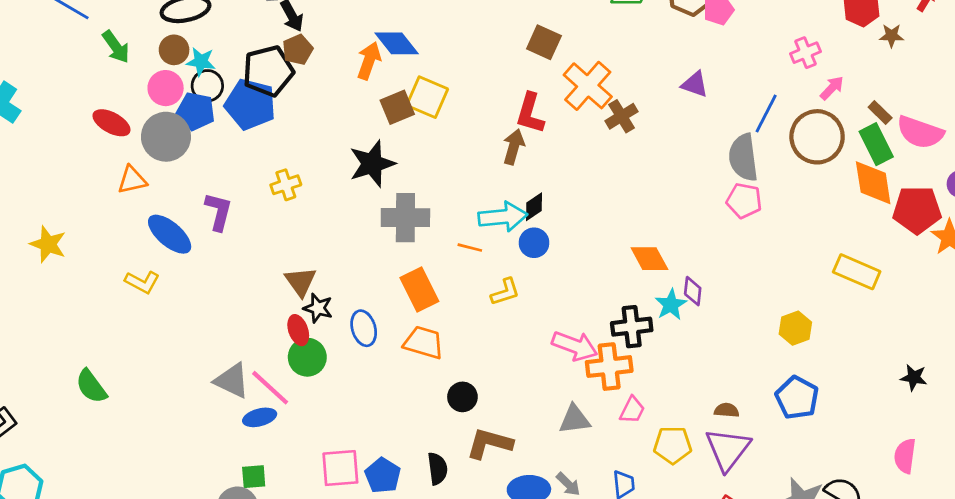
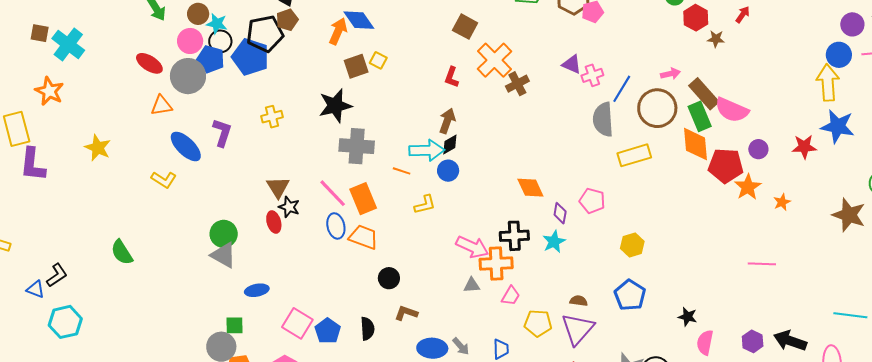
pink cross: (805, 53) -> (592, 75), moved
pink arrow: (832, 88) -> (670, 74), turned 30
yellow square: (427, 97) -> (378, 60), size x0.6
red L-shape: (530, 113) -> (452, 77), size x0.7
brown rectangle: (880, 113) -> (704, 94), size x1.8
brown arrow: (514, 147) -> (447, 121), moved
pink pentagon: (744, 201) -> (592, 201), moved
yellow rectangle: (857, 272) -> (634, 155), moved, turned -44
cyan star: (671, 305) -> (554, 242), moved
blue ellipse: (364, 328) -> (336, 226), moved
green circle: (307, 357) -> (224, 234), moved
black star: (914, 377) -> (687, 317), moved
pink line: (270, 388) -> (333, 193), moved
blue ellipse: (260, 417) -> (257, 290), moved
gray triangle: (575, 419) -> (472, 285), moved, size x0.7
brown L-shape: (489, 443) -> (406, 313), size x0.7
pink square: (340, 468) -> (297, 323), turned 32

